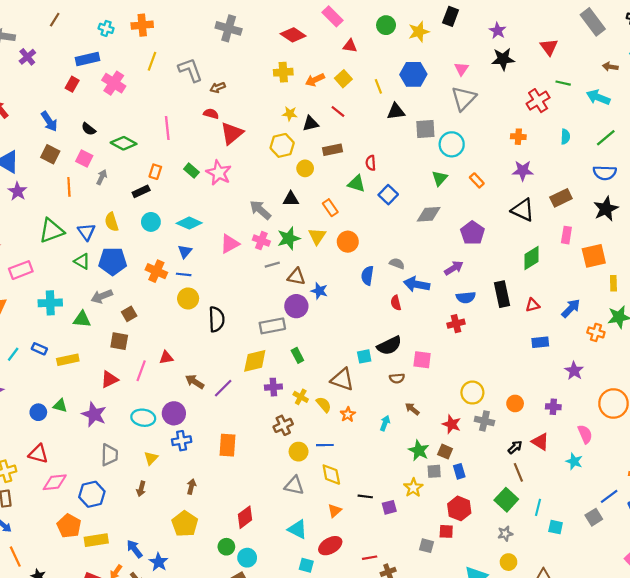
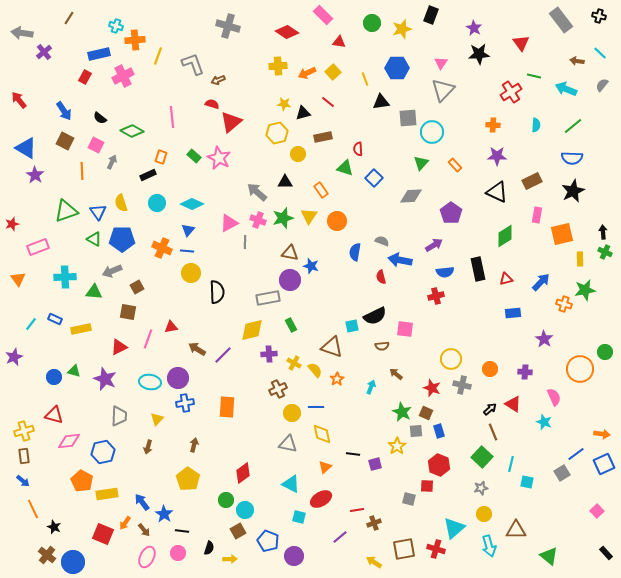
orange cross: (142, 25) -> (135, 40), moved
pink cross: (114, 83) -> (123, 76), turned 30
gray line: (272, 265) -> (245, 242), moved, turned -72

